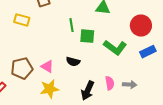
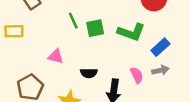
blue rectangle: (148, 52) -> (160, 47), moved
black semicircle: (73, 61) -> (89, 73), moved
pink triangle: (47, 66) -> (56, 56), moved

